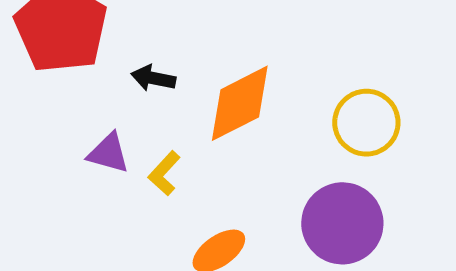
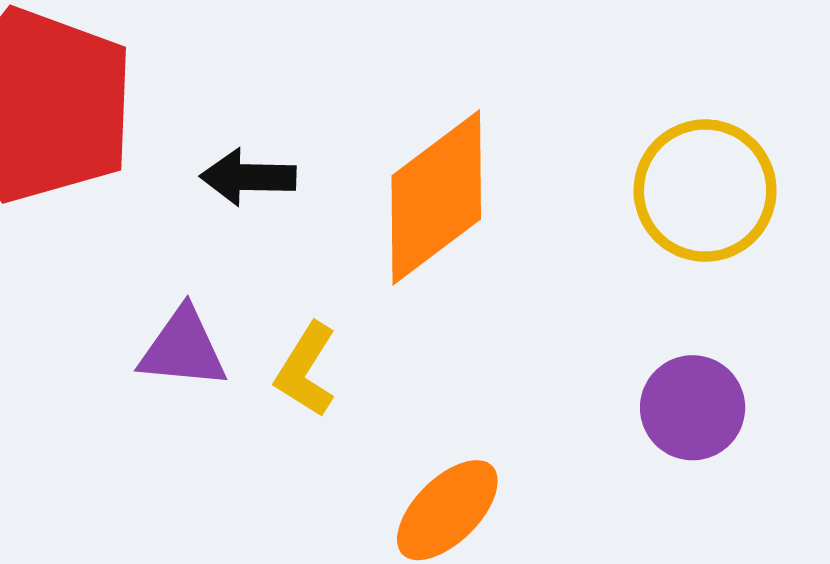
purple circle: (342, 223) -> (693, 408), size x0.6

